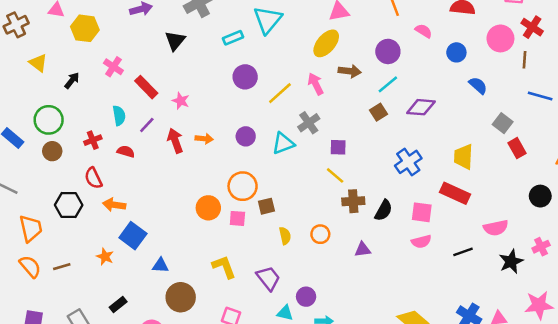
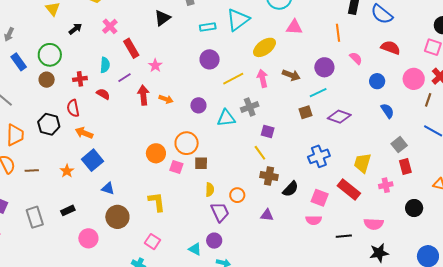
yellow ellipse: (326, 43) -> (265, 47), moved
pink cross: (541, 247) -> (386, 185), moved
purple trapezoid: (268, 278) -> (220, 212), moved

